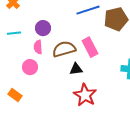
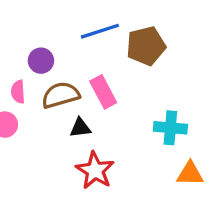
purple circle: (43, 28) -> (41, 61), moved

